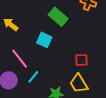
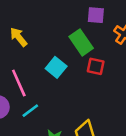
red square: (81, 60) -> (96, 66), moved

